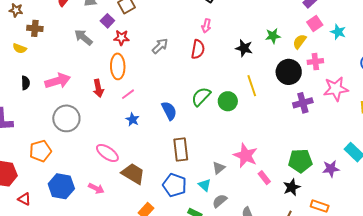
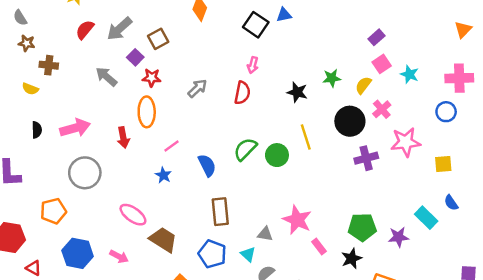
pink cross: (315, 62) -> (382, 109), turned -35
pink line: (128, 94) -> (172, 146), moved
gray triangle: (219, 168) -> (265, 234), turned 48

